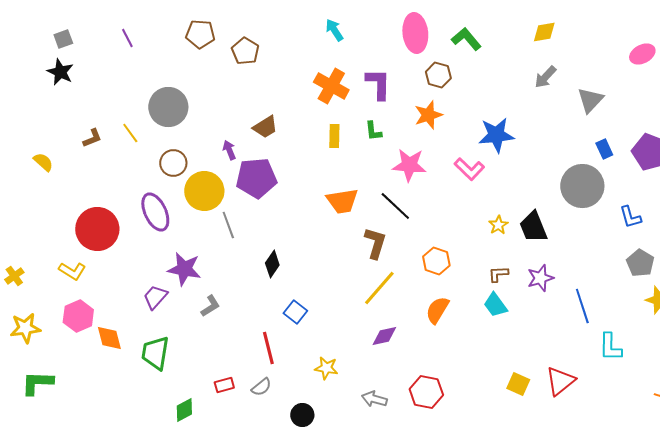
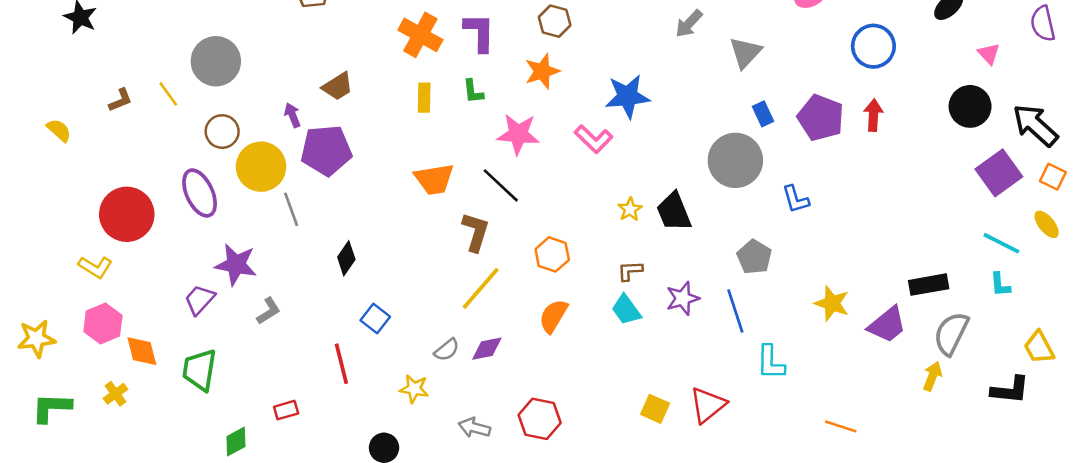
gray pentagon: (640, 263) -> (754, 257), moved
yellow cross: (14, 276) -> (115, 394), moved
purple star: (540, 278) -> (683, 298), moved
gray semicircle: (261, 387) -> (447, 350), moved

